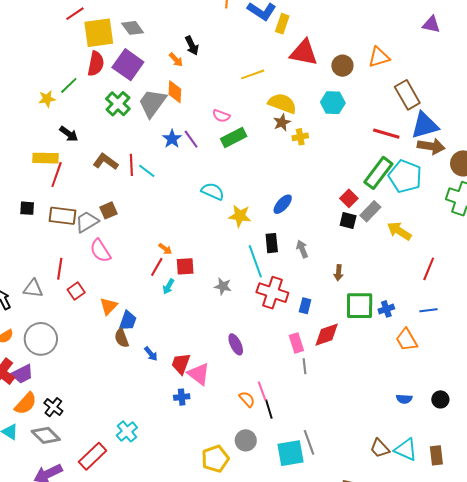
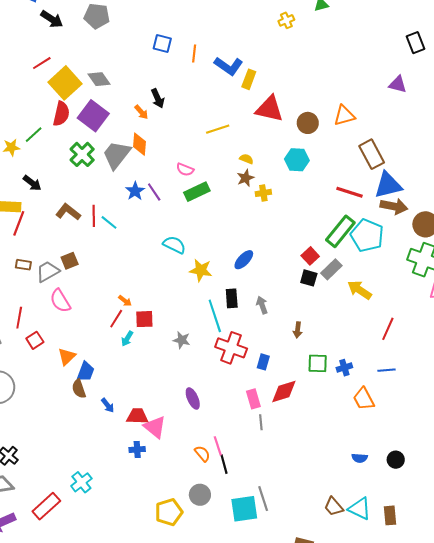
yellow square: (99, 33) -> (65, 83), turned -36
yellow semicircle: (282, 103) -> (246, 159), size x0.5
brown rectangle: (62, 216) -> (23, 265), size x0.6
green square: (360, 306) -> (318, 363), size x0.7
red trapezoid: (181, 364) -> (137, 416), turned 70

